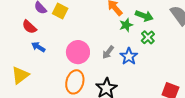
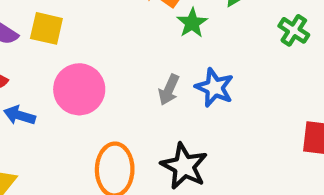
green cross: (148, 37) -> (294, 30), moved
pink circle: (78, 52) -> (79, 89), moved

